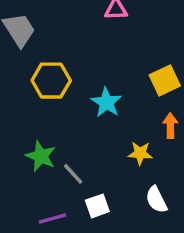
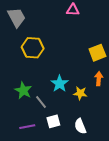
cyan star: (106, 102) -> (60, 84), moved
white semicircle: (156, 200) -> (80, 126), moved

